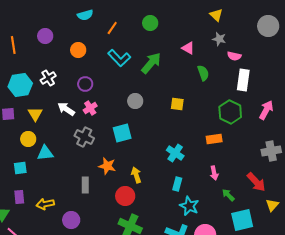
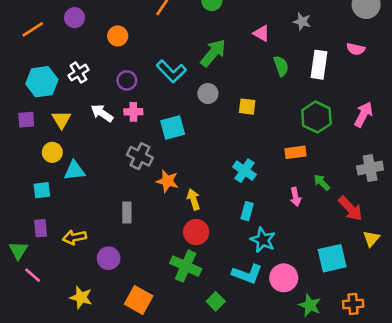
orange line: (13, 45) -> (33, 29), turned 66
pink semicircle: (234, 56) -> (356, 49), moved
cyan L-shape: (119, 58) -> (171, 71), moved
white rectangle: (243, 80) -> (319, 65), moved
gray circle: (135, 101) -> (208, 93), moved
pink cross: (90, 108) -> (133, 112), turned 32
cyan square: (122, 133) -> (173, 127), moved
gray cross: (84, 137) -> (140, 156), moved
orange star: (107, 166) -> (167, 181), moved
green arrow: (228, 195) -> (322, 182), moved
red circle: (125, 196) -> (196, 232), moved

